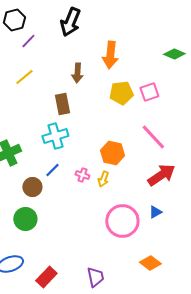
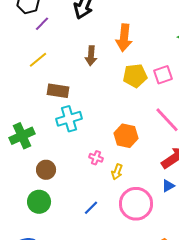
brown rectangle: (62, 104) -> (58, 91), moved, turned -70
blue line: (52, 170) -> (91, 208), moved
yellow arrow: (103, 179) -> (117, 172), moved
blue triangle: (155, 212) -> (168, 186), moved

